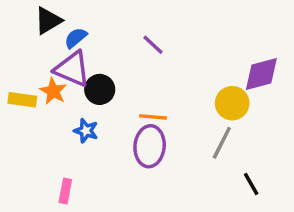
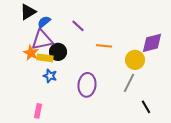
purple line: (153, 45) -> (78, 26), moved
purple triangle: (72, 69) -> (42, 40), turned -35
yellow rectangle: (22, 100) -> (45, 58), moved
orange line: (153, 117) -> (104, 46), moved

